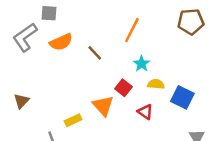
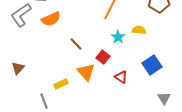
brown line: (95, 53) -> (76, 44), moved
yellow semicircle: (156, 84) -> (139, 30), moved
blue square: (182, 97) -> (152, 65), turned 30

